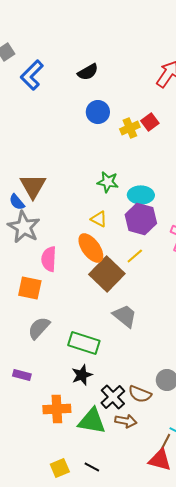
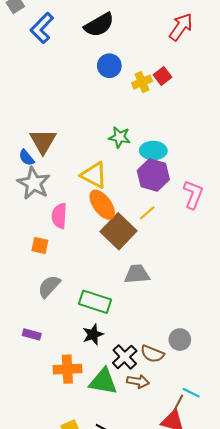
black semicircle: (88, 72) -> (99, 25), size x1.4
yellow triangle: (99, 219) -> (94, 175), moved, size x1.6
orange square: (30, 288) -> (40, 246), size x0.7
gray trapezoid: (125, 316) -> (137, 274), turned -44

